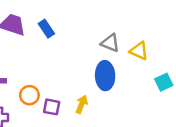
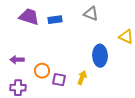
blue rectangle: (46, 29) -> (55, 20), turned -64
gray triangle: (110, 43) -> (91, 14), moved

